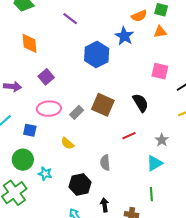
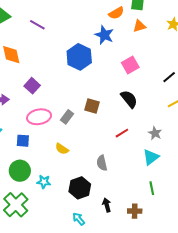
purple line: (70, 19) -> (37, 25), moved
pink square: (160, 71) -> (130, 65), moved, turned -36
brown square: (103, 105) -> (92, 106), size x0.7

